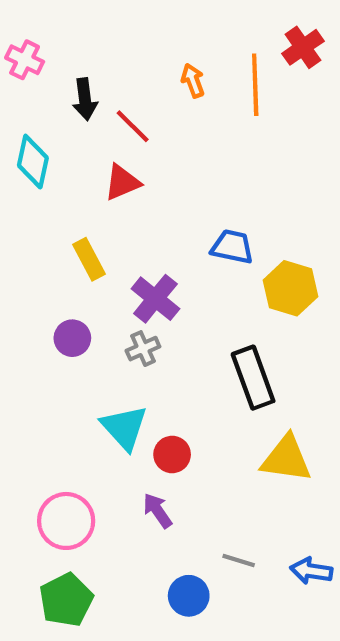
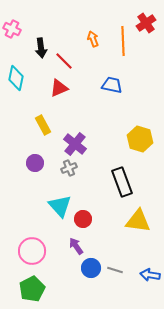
blue trapezoid: (232, 247) -> (112, 85), moved
blue circle: (189, 596) -> (91, 268), moved

